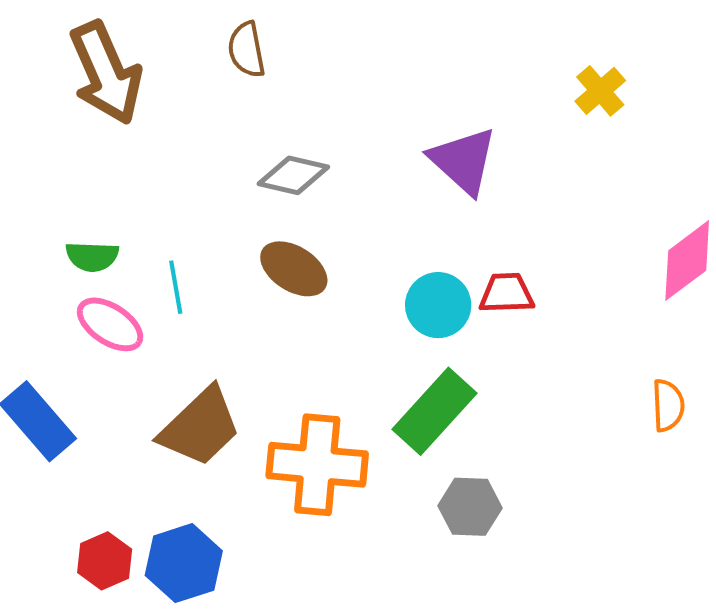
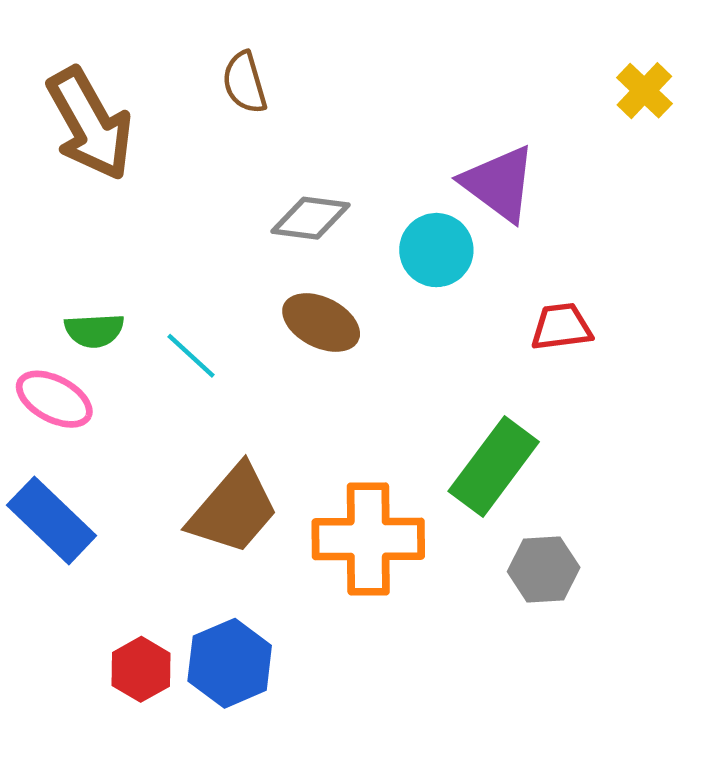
cyan line: (176, 287) -> (191, 356), turned -32
cyan circle: (438, 305) -> (436, 250), moved
pink ellipse: (110, 324) -> (54, 399), moved

